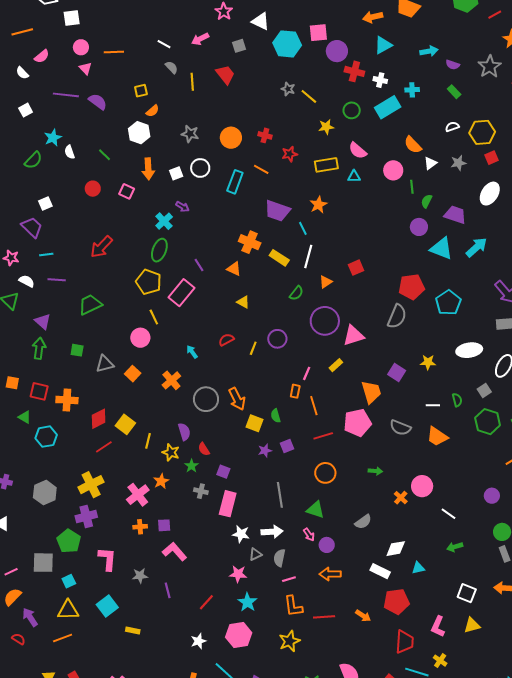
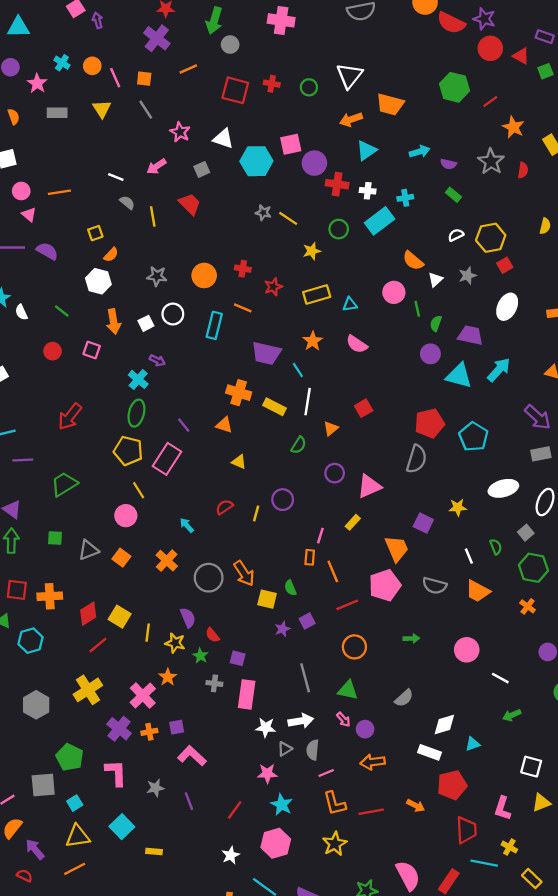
pink semicircle: (358, 151) -> (357, 344), moved
purple circle: (325, 321) -> (335, 473), size x0.6
white line: (433, 405) -> (469, 556), turned 72
orange cross: (401, 498) -> (528, 606), moved
purple cross: (86, 516) -> (119, 729), moved, turned -30

